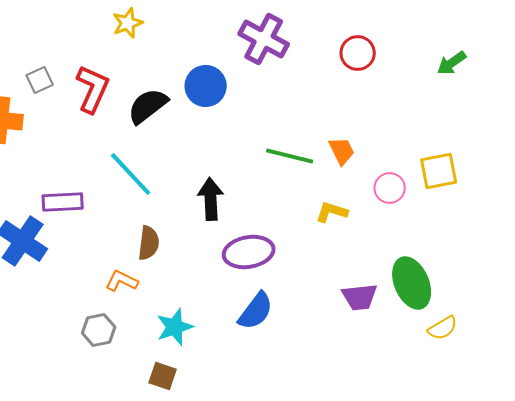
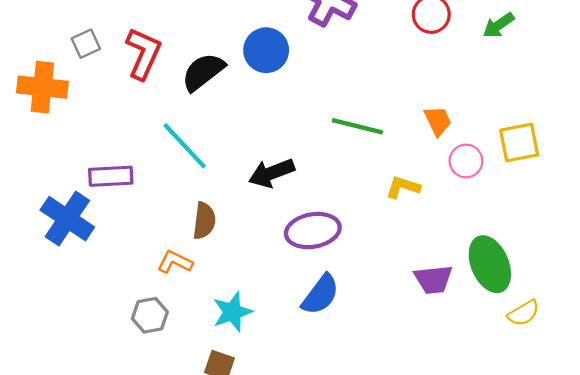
green arrow: (452, 63) -> (499, 25), moved
orange trapezoid: (342, 151) -> (438, 121), moved
black arrow: (211, 199) -> (272, 173), turned -108

